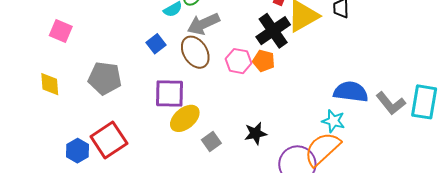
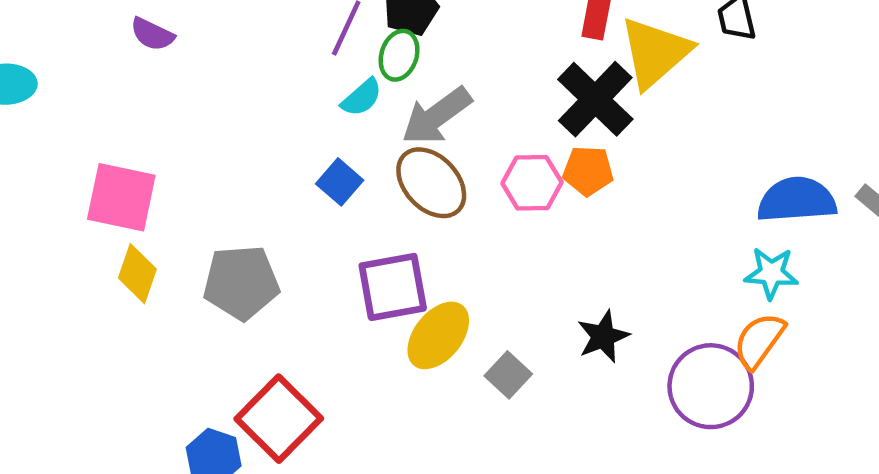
pink square: (61, 31) -> (121, 197), size x1.4
yellow diamond: (50, 84) -> (137, 274), moved, turned 35
orange semicircle: (322, 149) -> (759, 341), size x0.7

